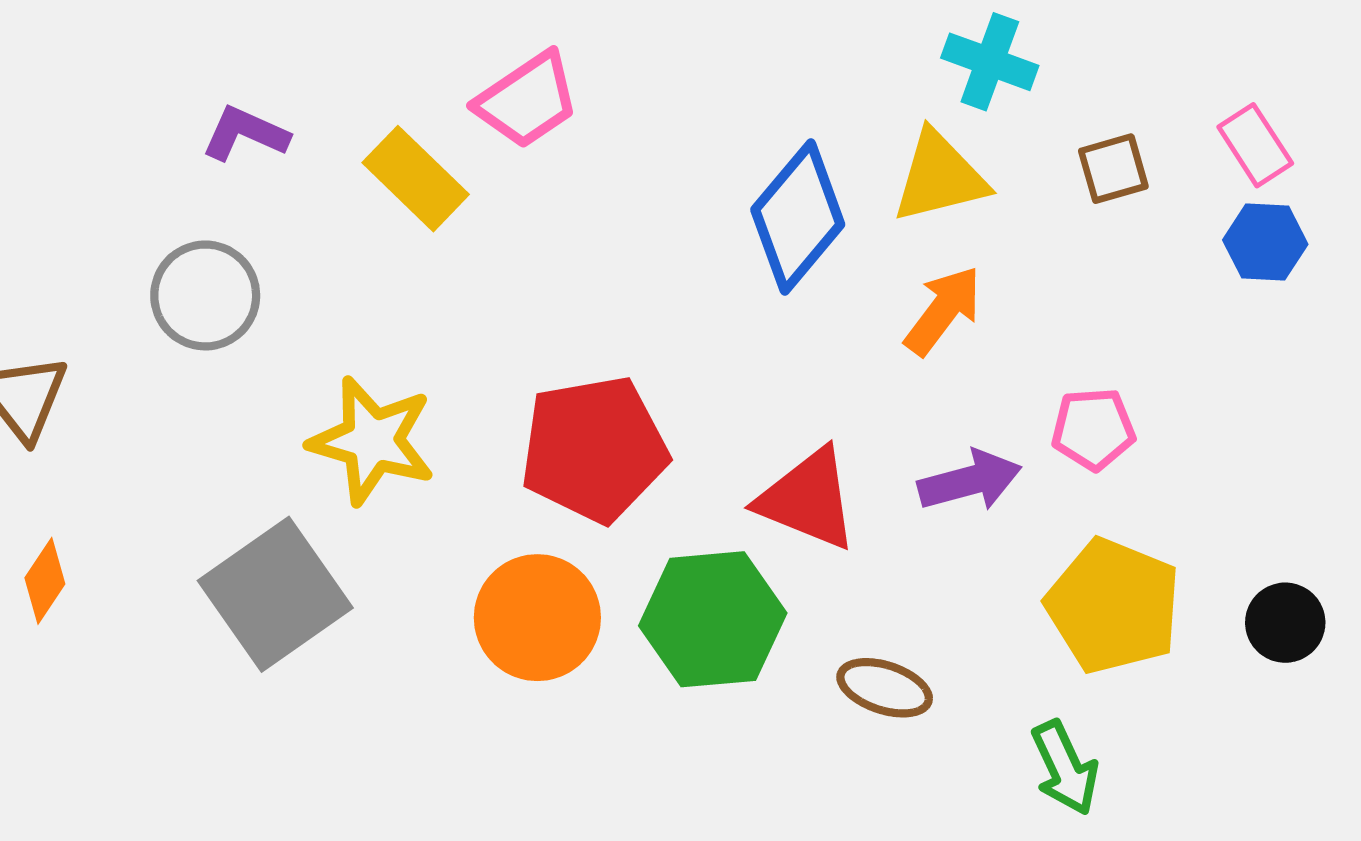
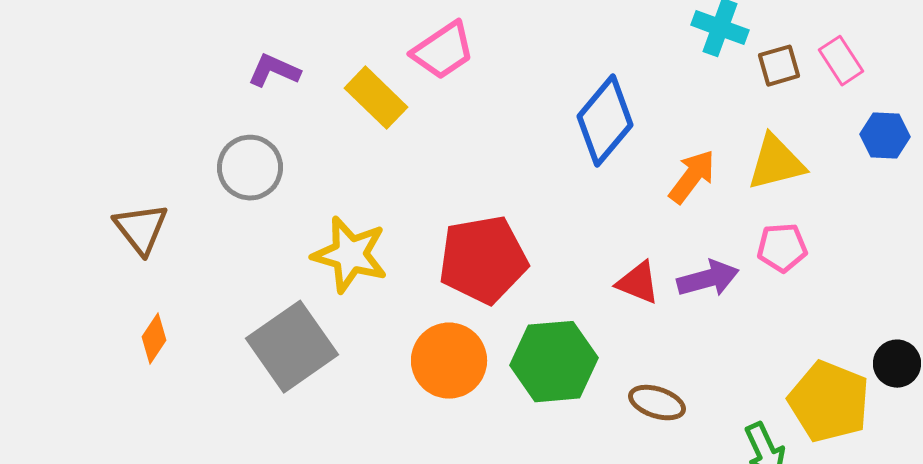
pink rectangle: (1255, 145) -> (841, 61), moved
brown square: (1113, 169) -> (779, 66), moved
yellow triangle: (940, 177) -> (776, 163), moved
red triangle: (808, 499) -> (638, 283), moved, size x0.7
yellow pentagon: (1113, 606) -> (829, 402), moved

